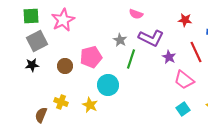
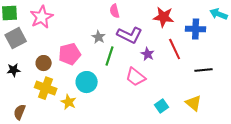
pink semicircle: (136, 14) -> (115, 11), turned 56
red star: (185, 20) -> (164, 17), size x1.5
black star: (32, 65) -> (14, 70), moved
pink trapezoid: (184, 80) -> (136, 77), moved
yellow cross: (61, 102) -> (46, 88), moved, size x1.5

